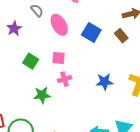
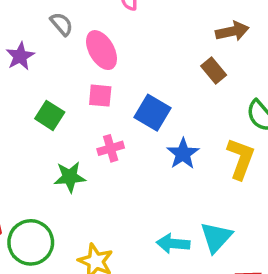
blue square: (91, 32) -> (153, 113), moved
pink square: (58, 58) -> (100, 96), moved
blue star: (105, 82) -> (183, 154), turned -30

